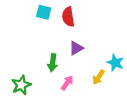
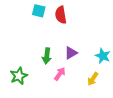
purple triangle: (76, 48) -> (71, 53), moved
yellow arrow: (99, 77) -> (93, 79), moved

